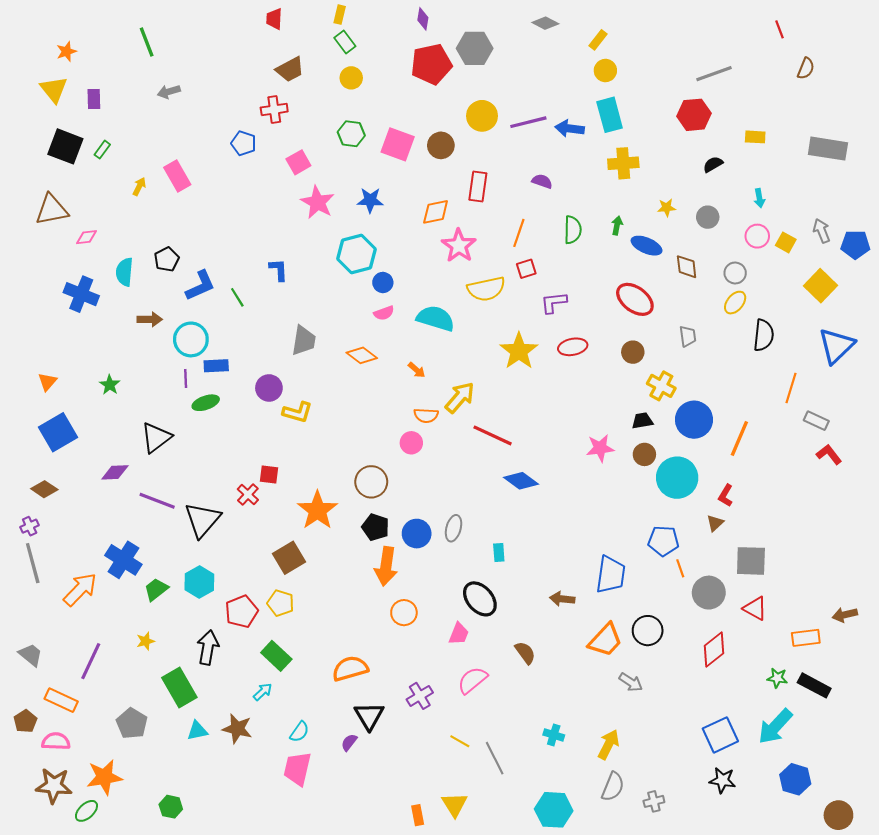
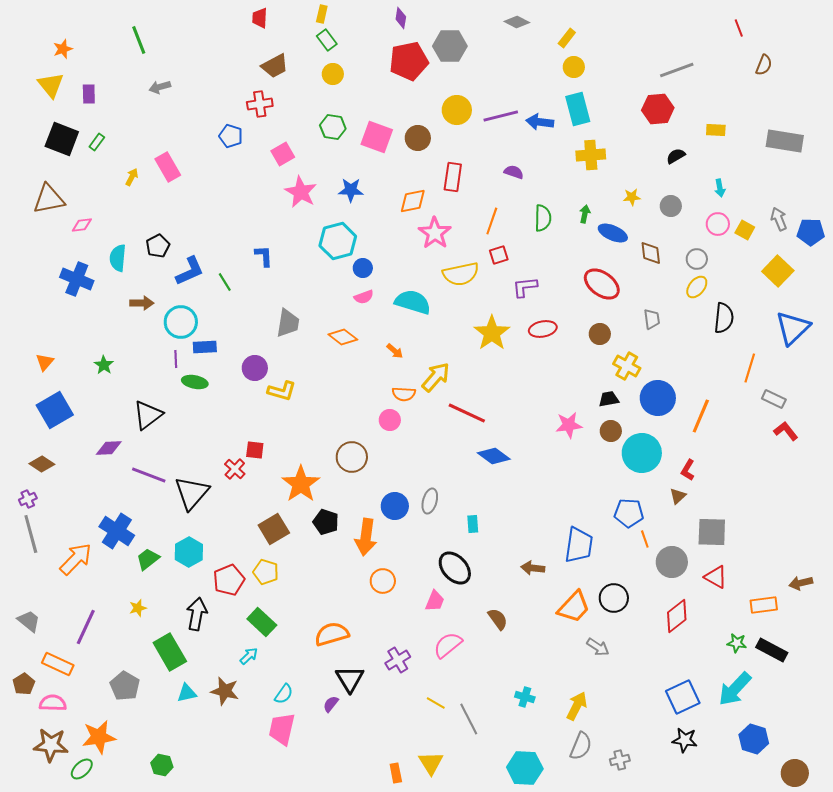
green ellipse: (206, 403) -> (195, 382), turned 30
black pentagon: (375, 527) -> (326, 522), moved

